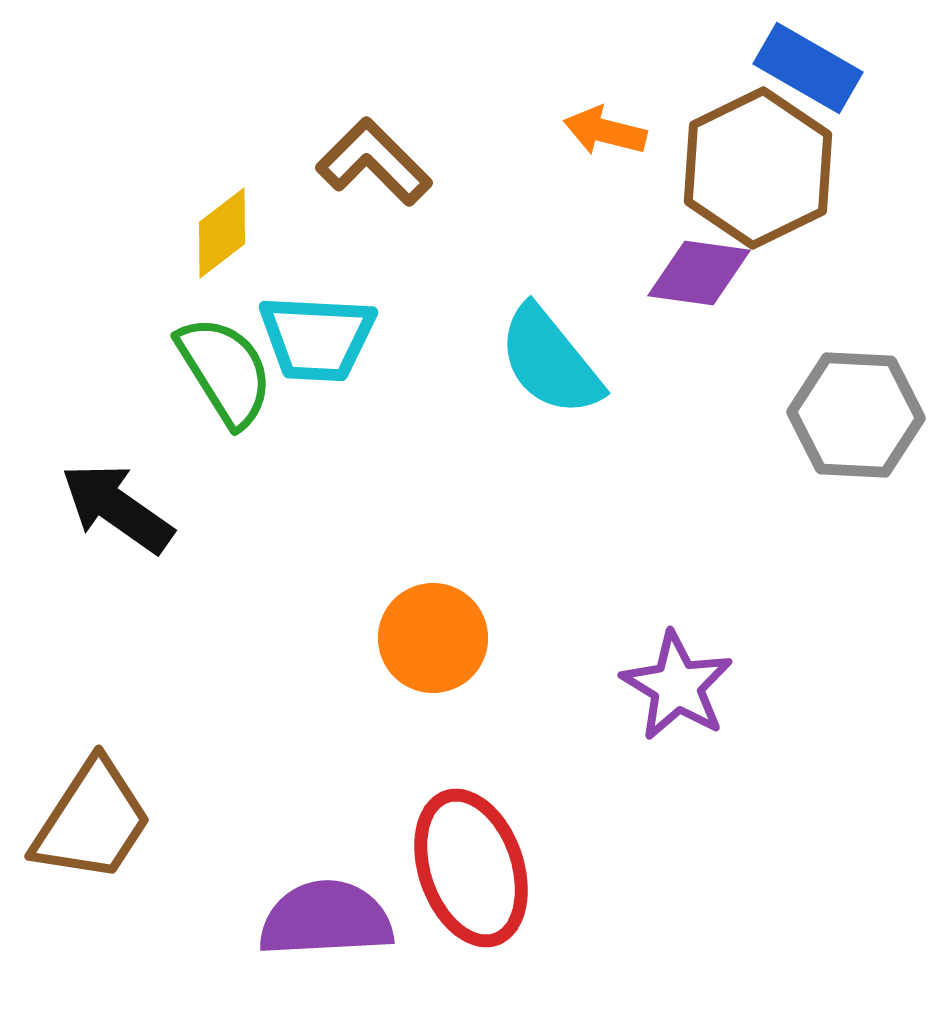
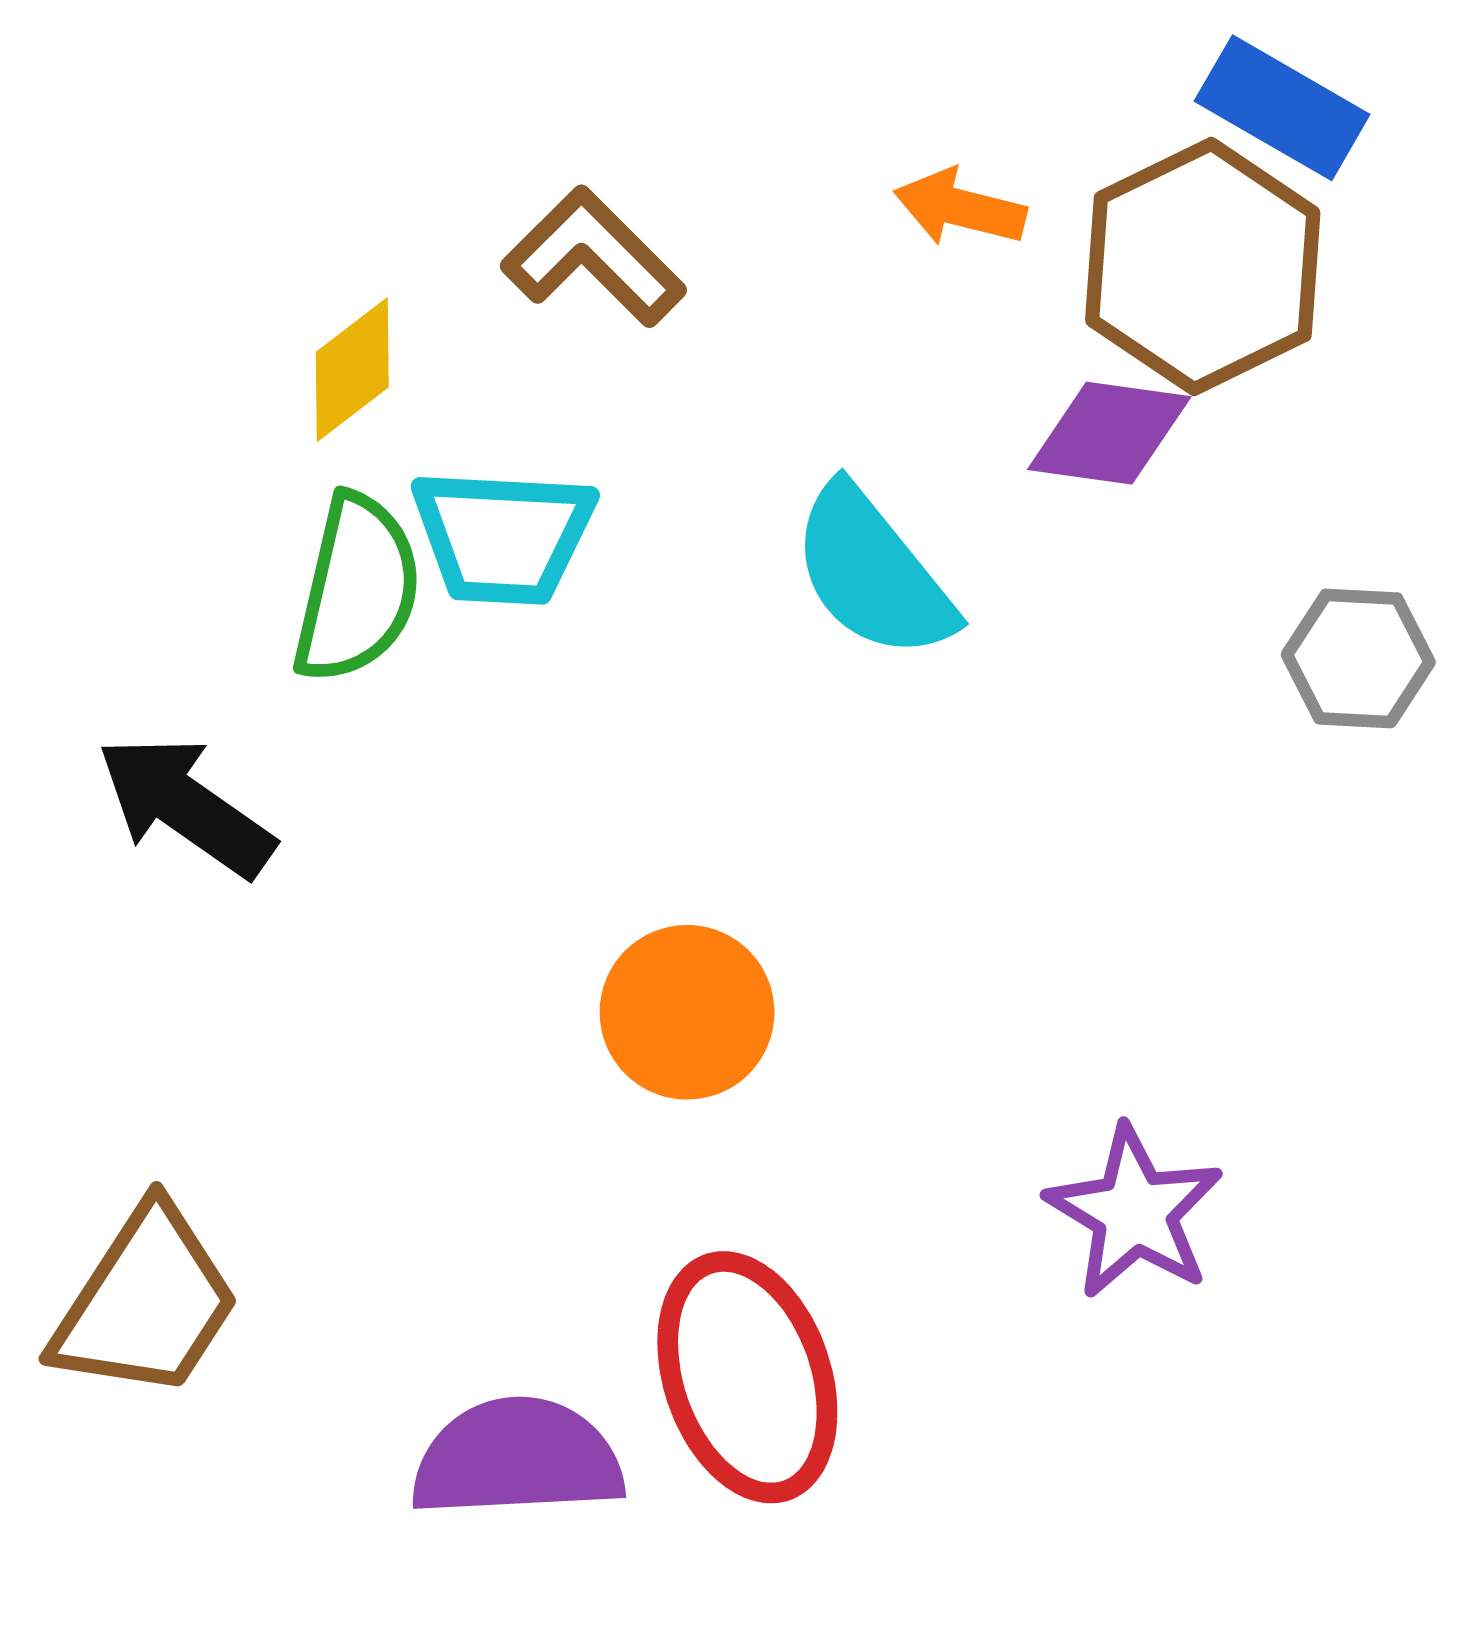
green semicircle: (225, 371) -> (357, 589), turned 45
gray hexagon: (856, 415) -> (1358, 658), size x0.7
purple star: (677, 686) -> (1135, 1212), moved

